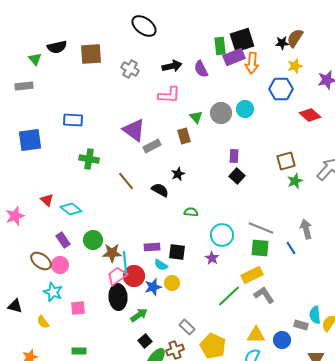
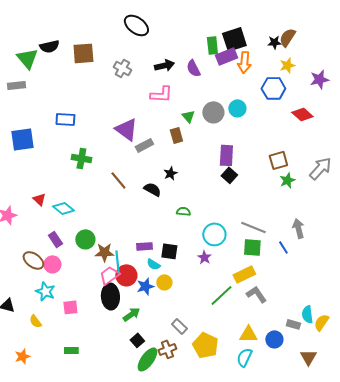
green triangle: (35, 59) -> (27, 58), size x1.6
purple rectangle: (234, 156) -> (226, 155), size x1.5

